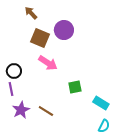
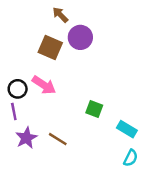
brown arrow: (31, 13) -> (60, 15), moved
pink arrow: (48, 63) -> (44, 85), moved
green square: (75, 87) -> (94, 109), turned 32

